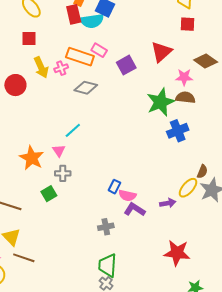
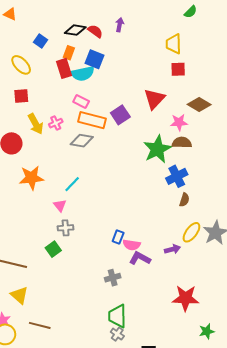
pink rectangle: (99, 50) -> (81, 102), moved
orange rectangle: (80, 57) -> (92, 120), moved
orange star: (32, 158) -> (31, 178), moved, turned -30
brown semicircle: (202, 172) -> (184, 200), moved
brown line: (24, 258) -> (40, 325), moved

